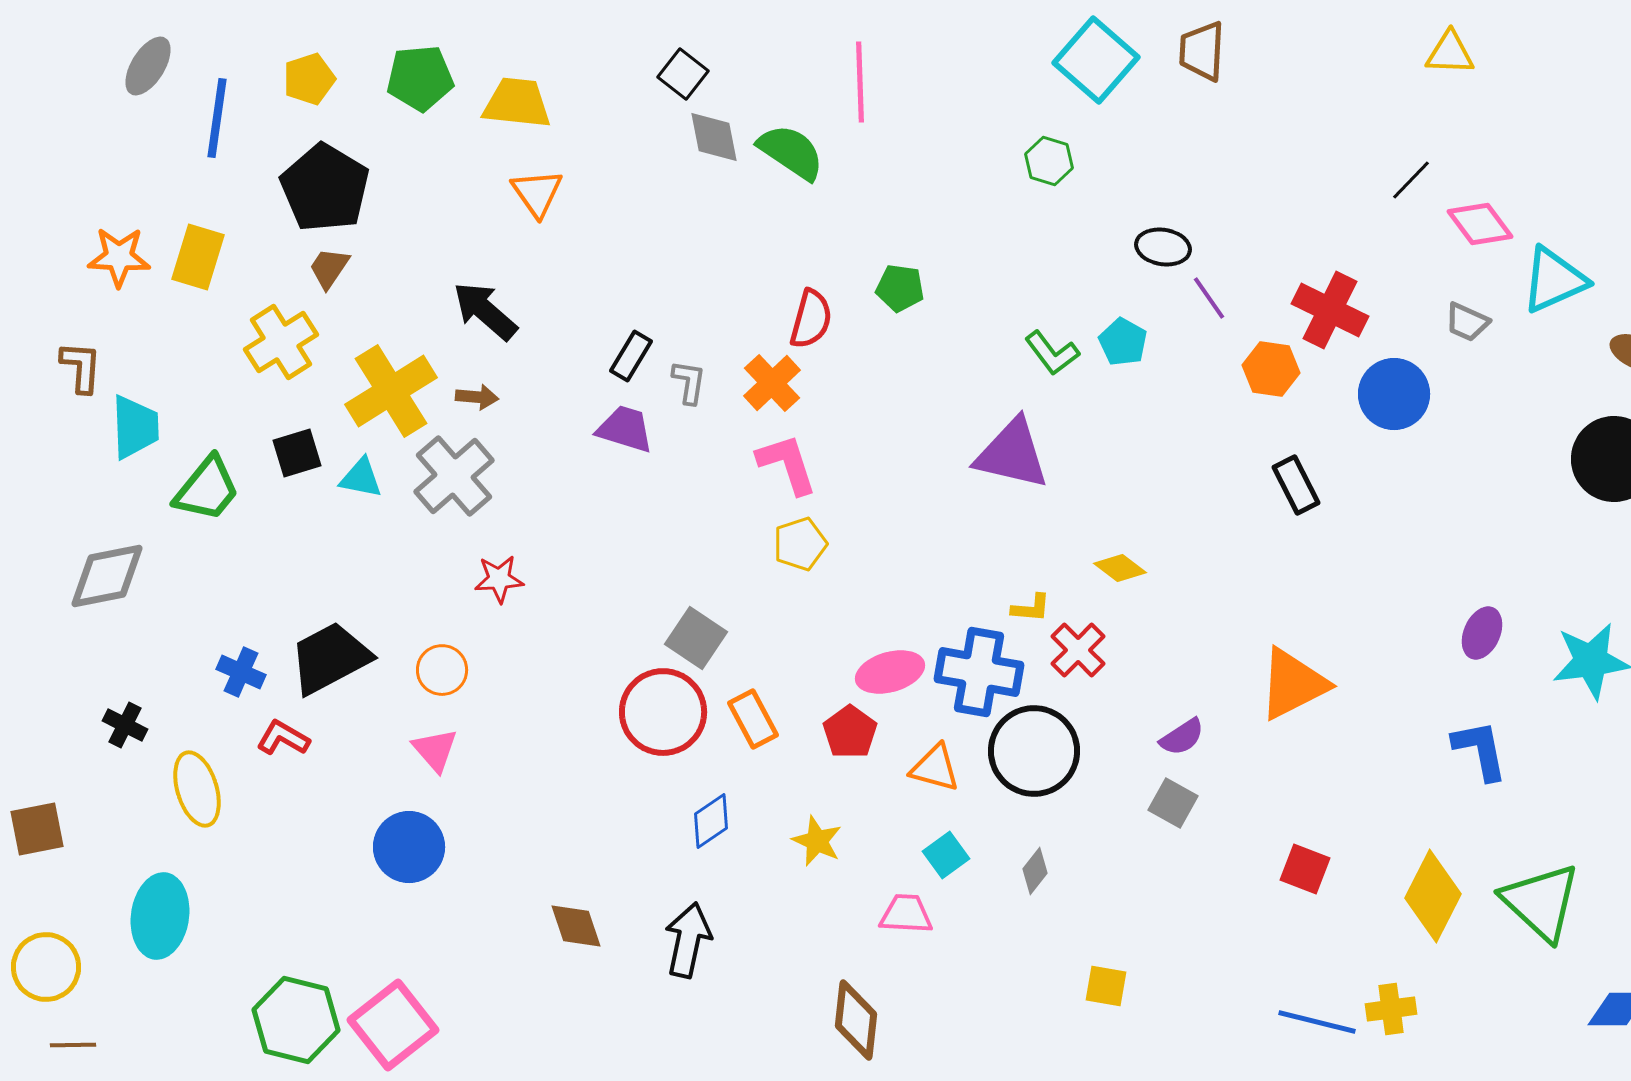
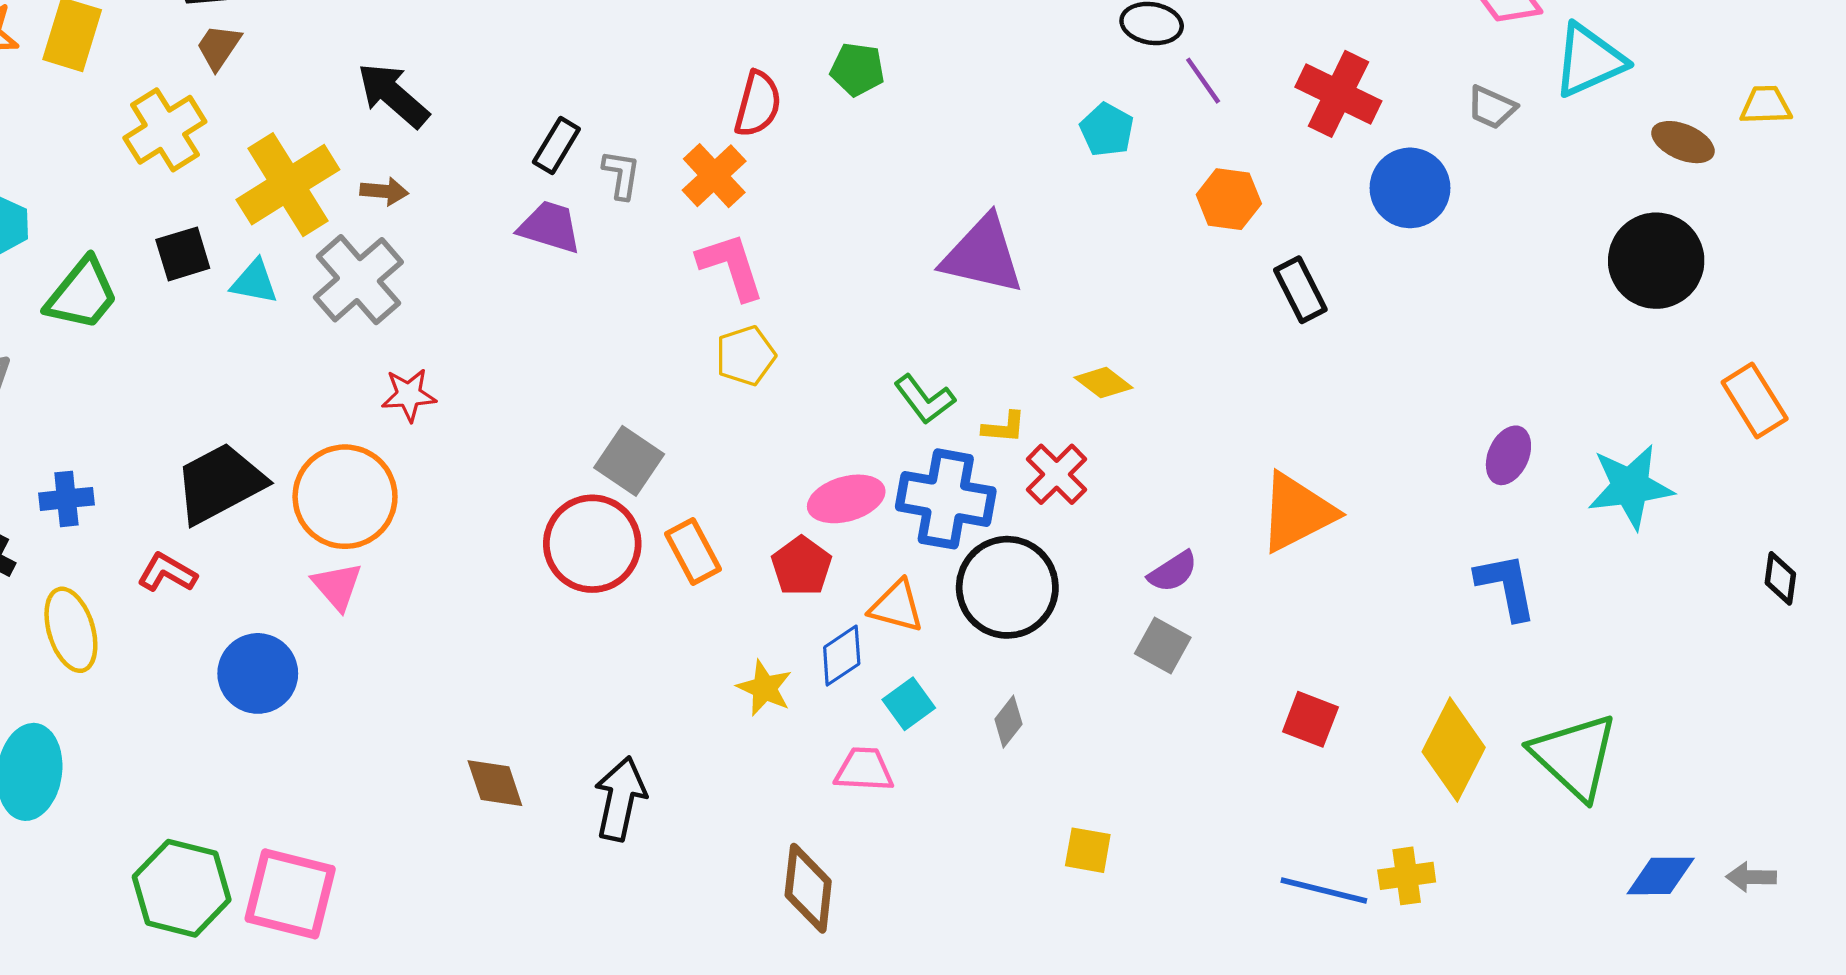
green L-shape: (1052, 353) -> (924, 399), moved
orange hexagon: (1271, 369) -> (1229, 199), moved
orange circle: (442, 670) -> (345, 497), size x1.8
blue cross: (241, 672) -> (66, 499), moved, turned -30
blue diamond: (711, 821) -> (842, 656), moved
blue circle: (409, 847) -> (258, 673), moved
pink square: (393, 1025) -> (290, 894), turned -38

